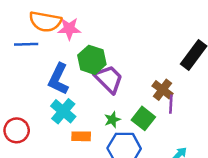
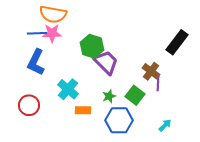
pink star: (69, 29) -> (52, 33), moved
blue L-shape: (58, 79) -> (36, 62), moved

